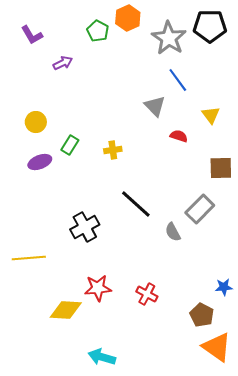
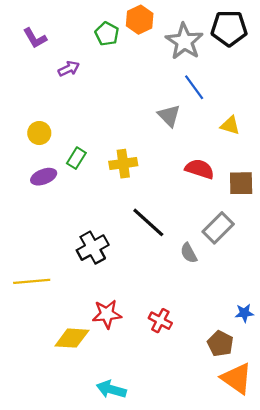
yellow triangle: (211, 115) -> (230, 125), turned -36
red semicircle: (179, 136) -> (200, 169), moved, size x1.5
yellow cross: (113, 150) -> (123, 164), size x1.4

